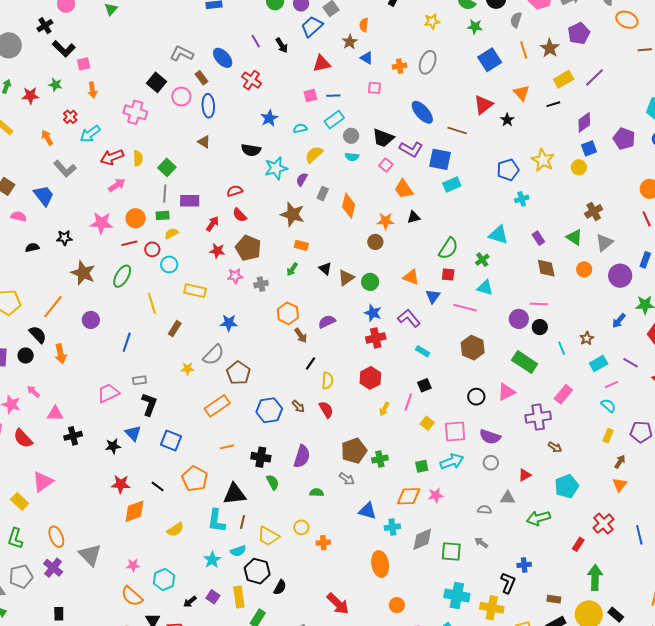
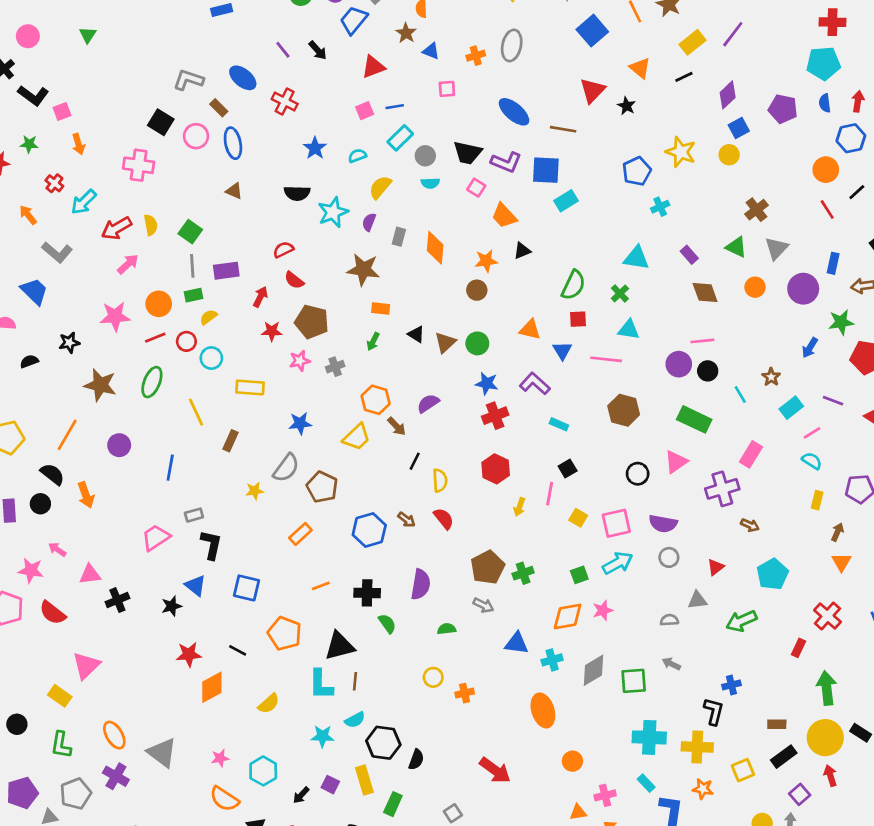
orange rectangle: (217, 406) -> (300, 534), size x0.7
yellow trapezoid: (268, 536) -> (357, 437), moved, turned -65
cyan star: (212, 560) -> (322, 736), turned -30

